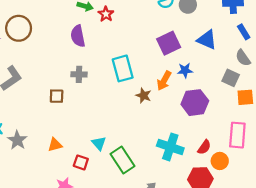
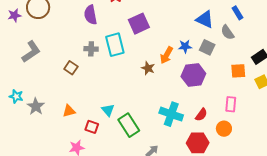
purple square: (169, 43) -> (139, 24), moved
gray semicircle: (243, 58) -> (227, 32), moved
cyan rectangle: (123, 68) -> (115, 45), moved
gray square: (231, 78) -> (207, 47), moved
brown square: (57, 96) -> (71, 68), turned 32
pink rectangle: (237, 135) -> (231, 104), size x0.7
orange circle: (220, 161) -> (224, 129), moved

